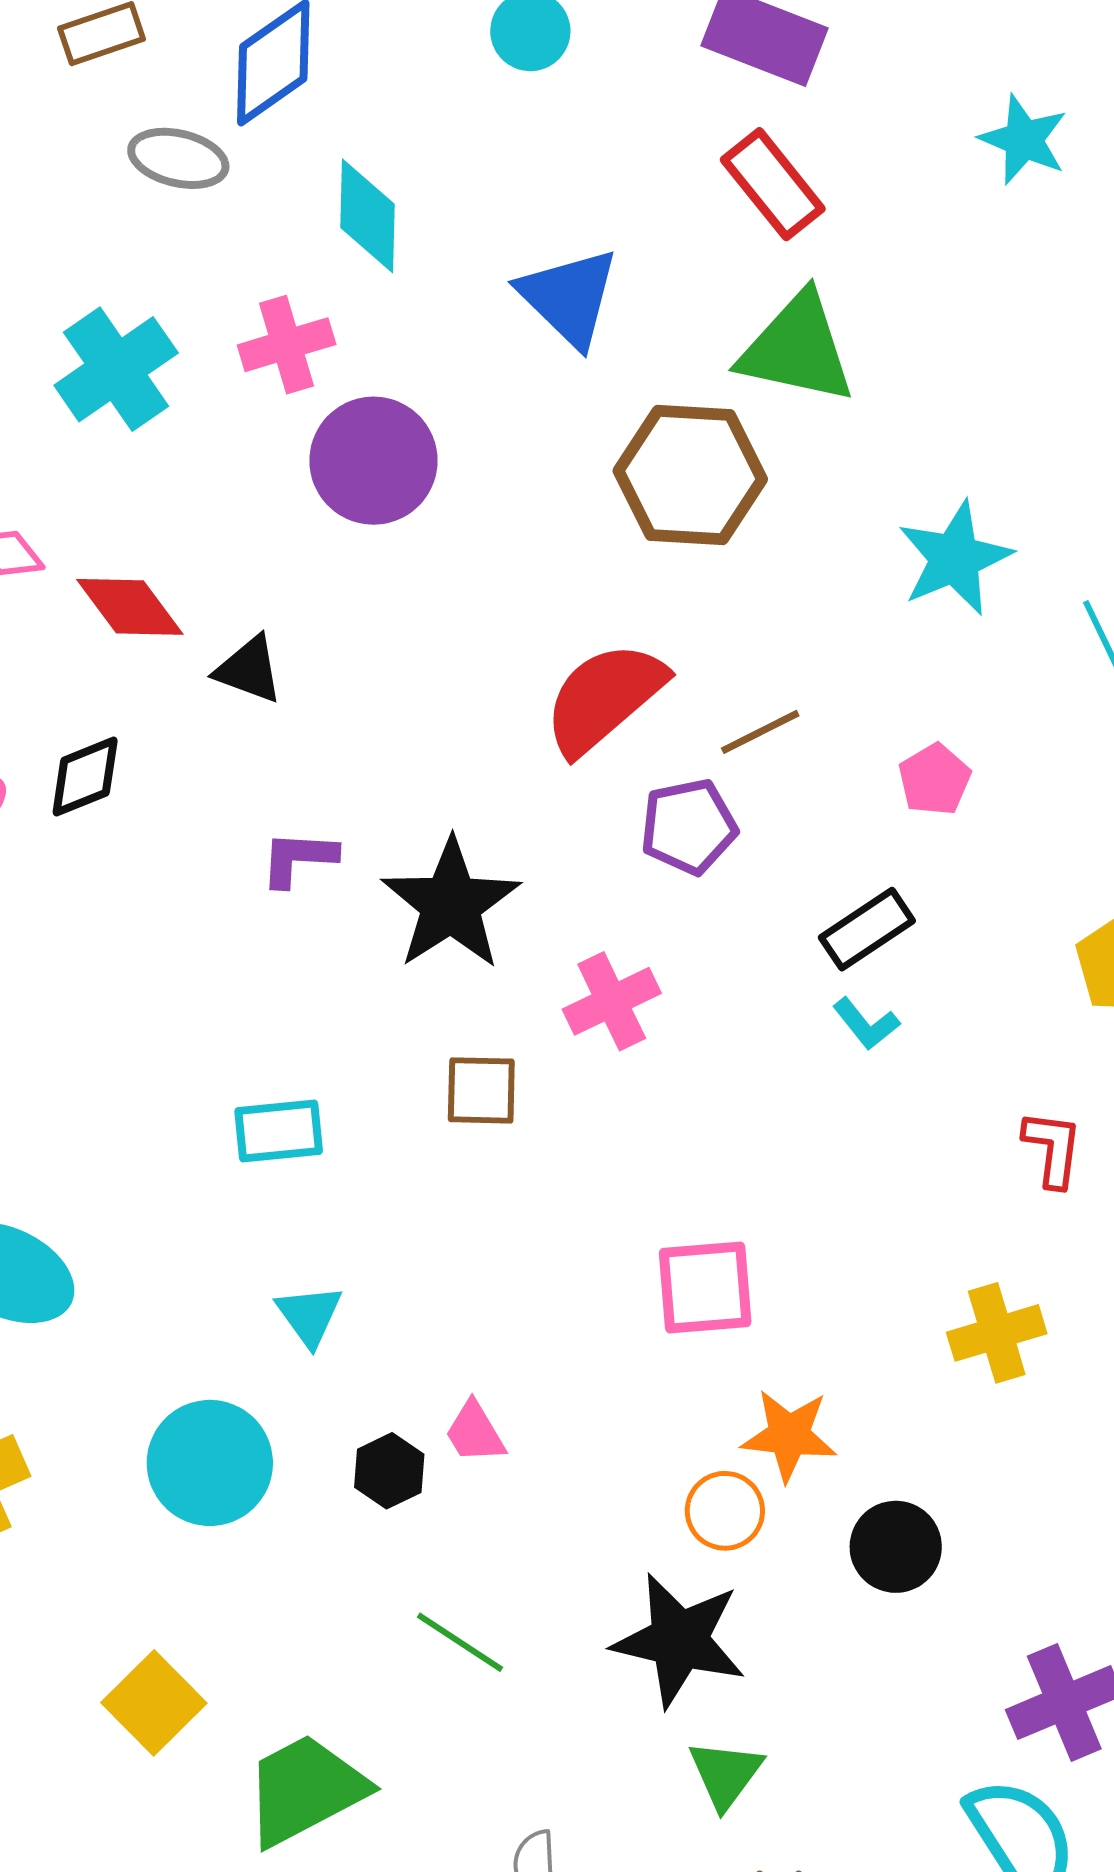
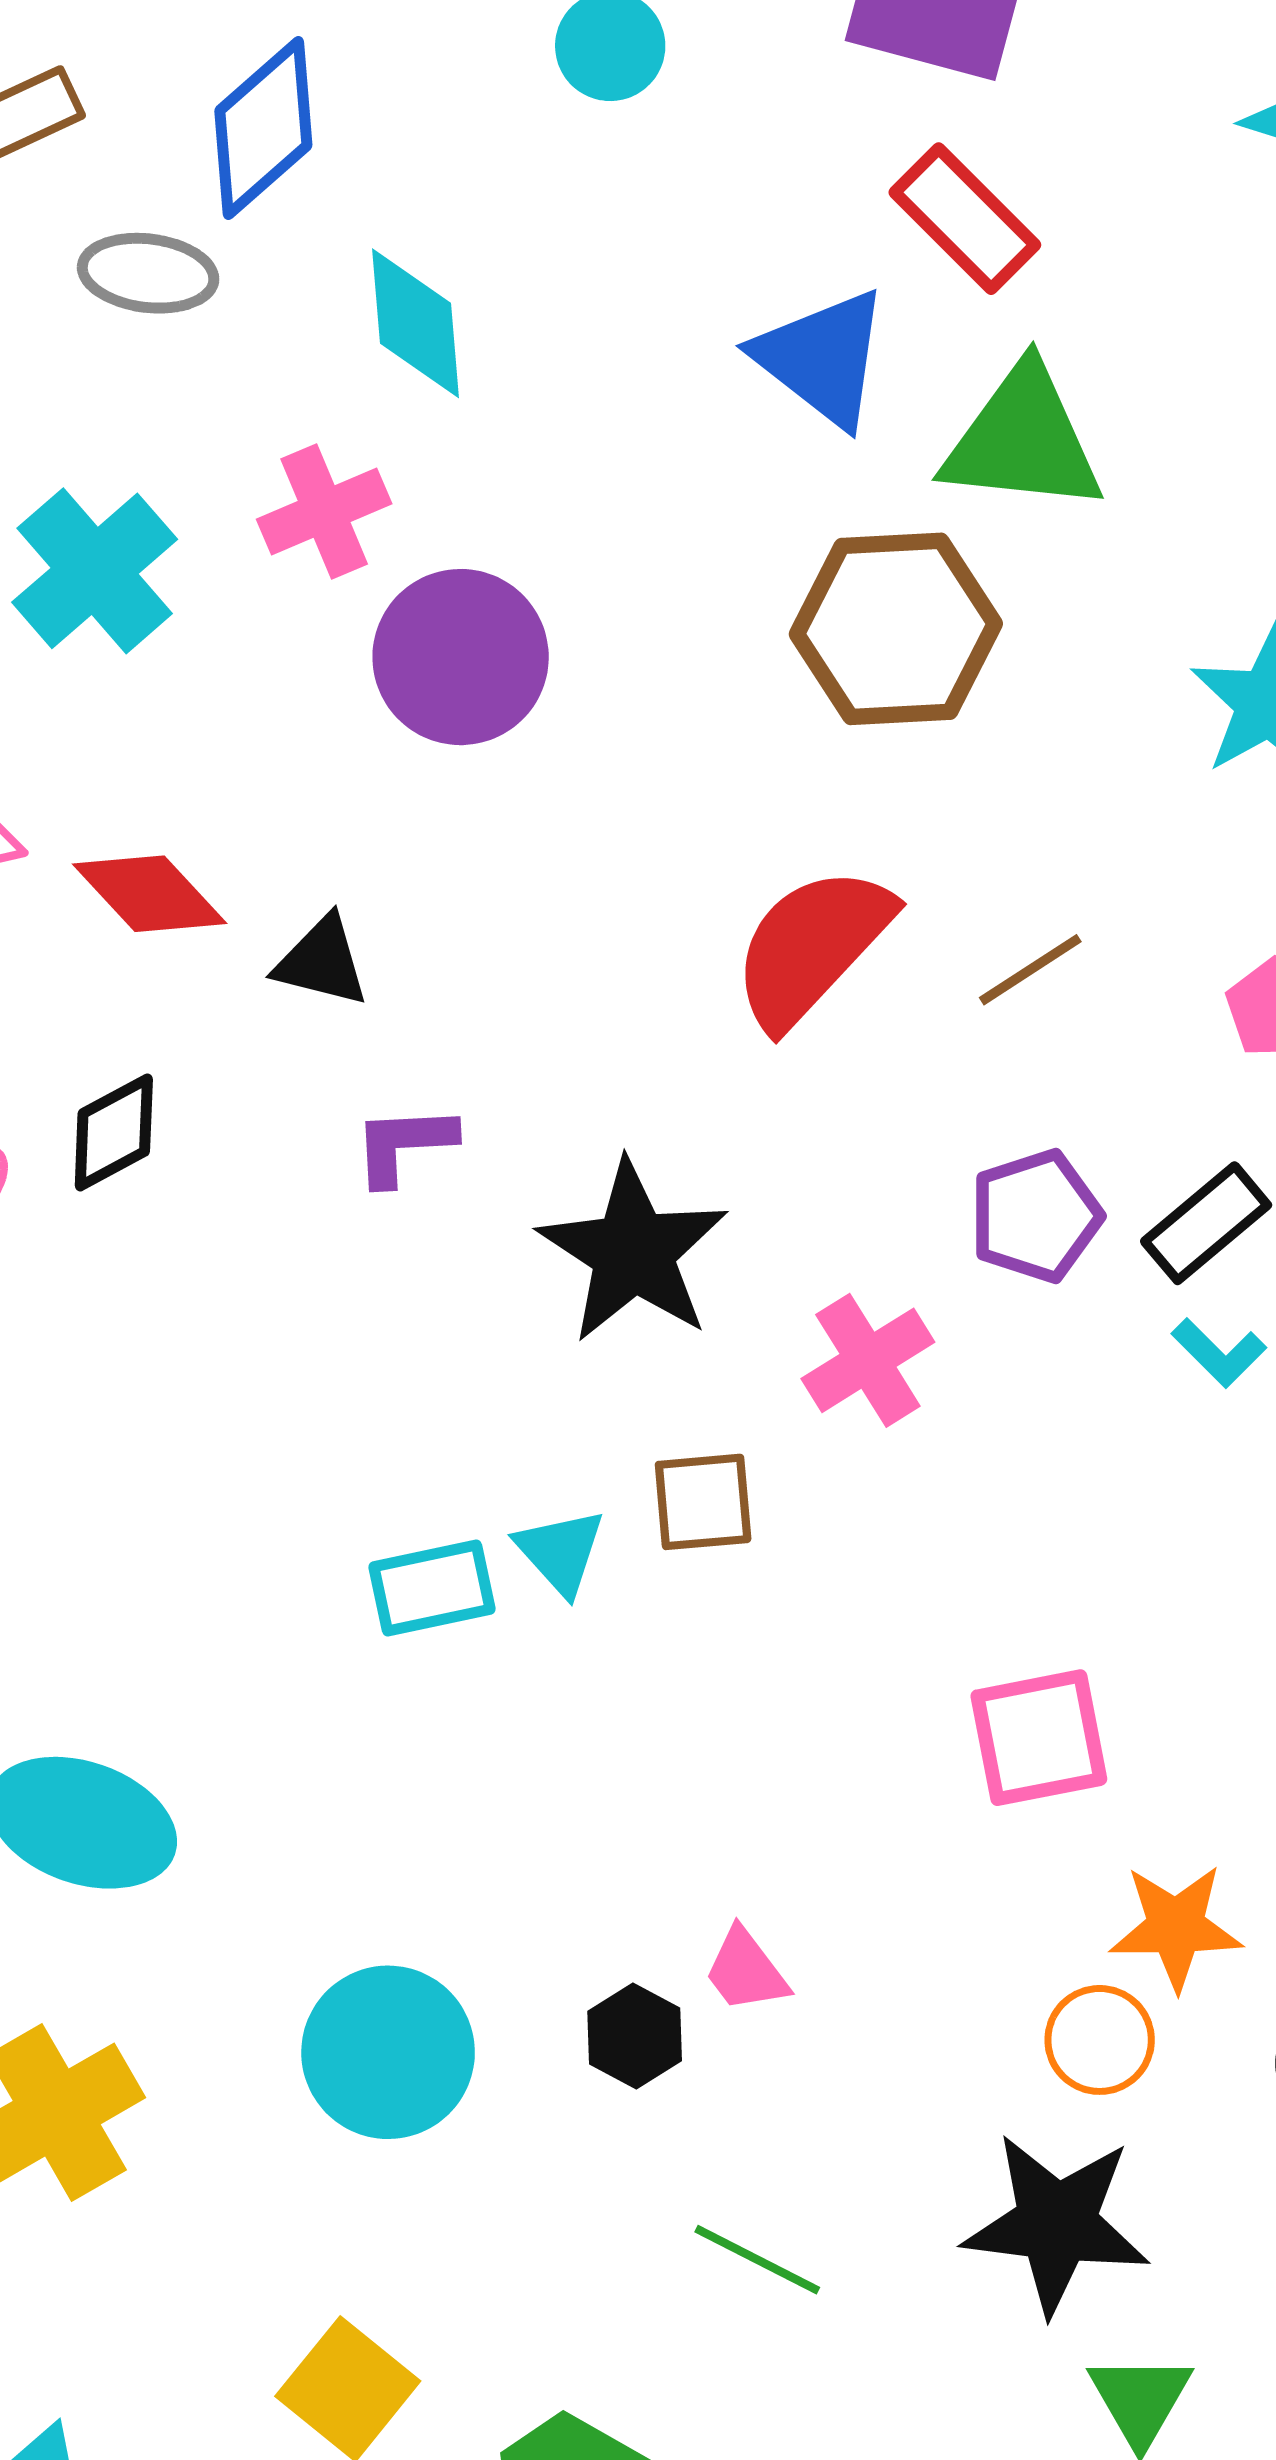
blue triangle: (569, 297) -> (822, 358), moved
purple pentagon: (689, 827) -> (1036, 1216), moved
purple L-shape: (298, 858) -> (404, 1144), moved
cyan triangle: (309, 1315) -> (561, 1552), moved

